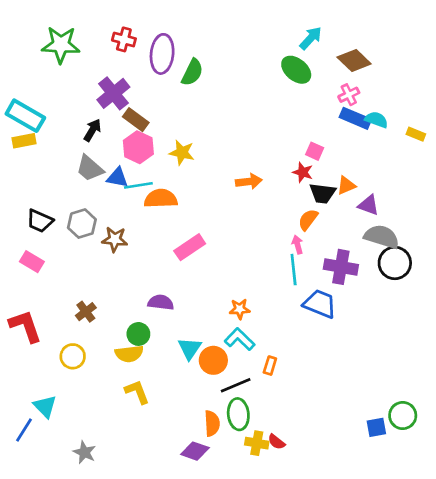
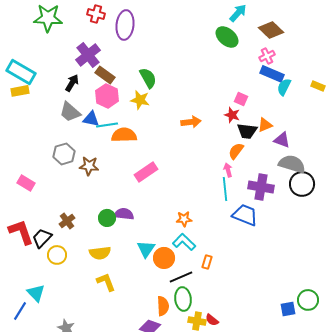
green semicircle: (192, 72) -> (148, 78), moved, turned -55
cyan semicircle: (376, 120) -> (284, 87), moved, turned -84
black trapezoid: (40, 221) -> (42, 238), moved, turned 110
green circle: (138, 334) -> (107, 218), moved

